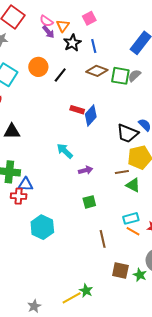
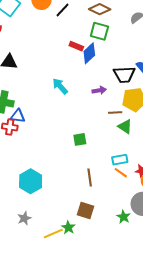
green square: (120, 76) -> (99, 31), moved
black trapezoid: (127, 133) -> (124, 74), turned -30
purple arrow: (86, 170) -> (99, 90), moved
cyan hexagon: (42, 227) -> (31, 181), moved
brown square: (120, 271) -> (85, 211), moved
gray star: (34, 306) -> (24, 218), moved

